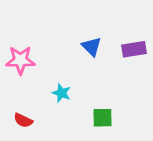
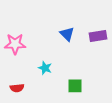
red semicircle: (23, 120) -> (17, 88), turned -32

